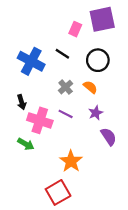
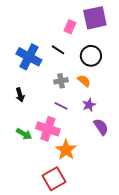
gray cross: (66, 87) -> (61, 81), turned 32
pink cross: (40, 120) -> (48, 129), moved

